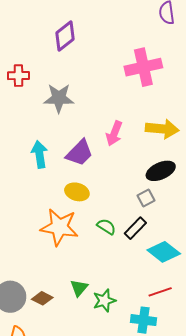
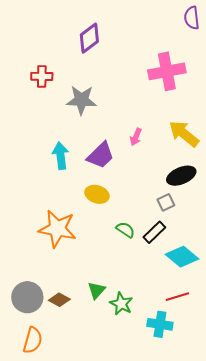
yellow arrow: (162, 129) -> (184, 134), turned -148
pink arrow: (114, 133) -> (136, 137), size x0.7
orange star: (59, 227) -> (57, 229), moved
green star: (104, 301) -> (121, 304), turned -30

